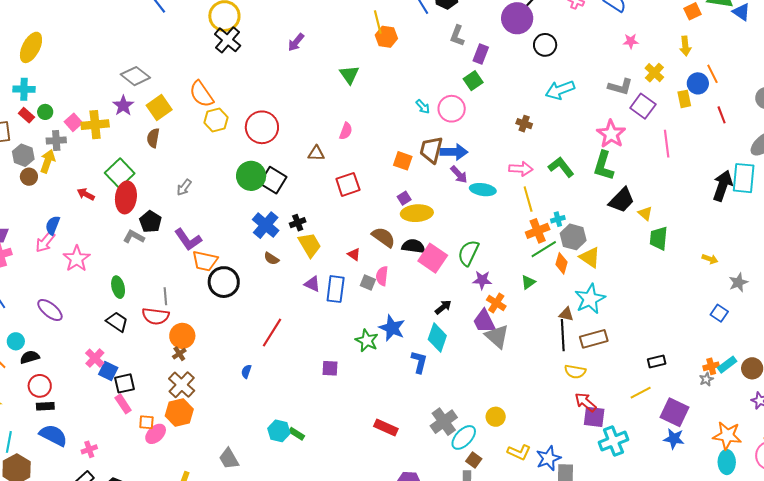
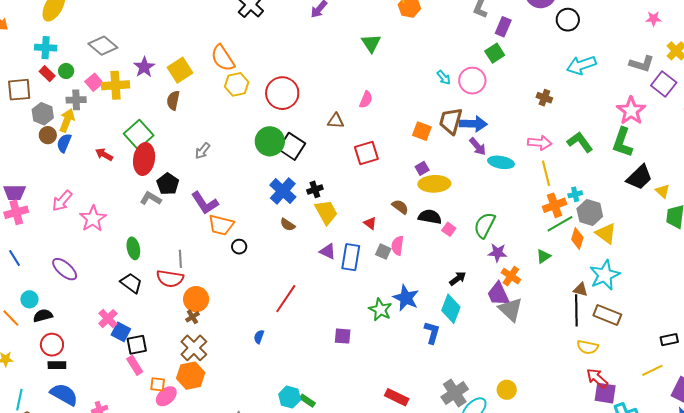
gray diamond: (135, 76) -> (103, 46), moved
blue semicircle: (53, 225) -> (64, 143), moved
brown semicircle: (383, 237) -> (400, 207), size x0.7
pink square: (433, 258) -> (449, 229), size x0.5
black circle: (224, 282) -> (239, 247), size x0.5
brown rectangle: (594, 339) -> (607, 315), turned 36

